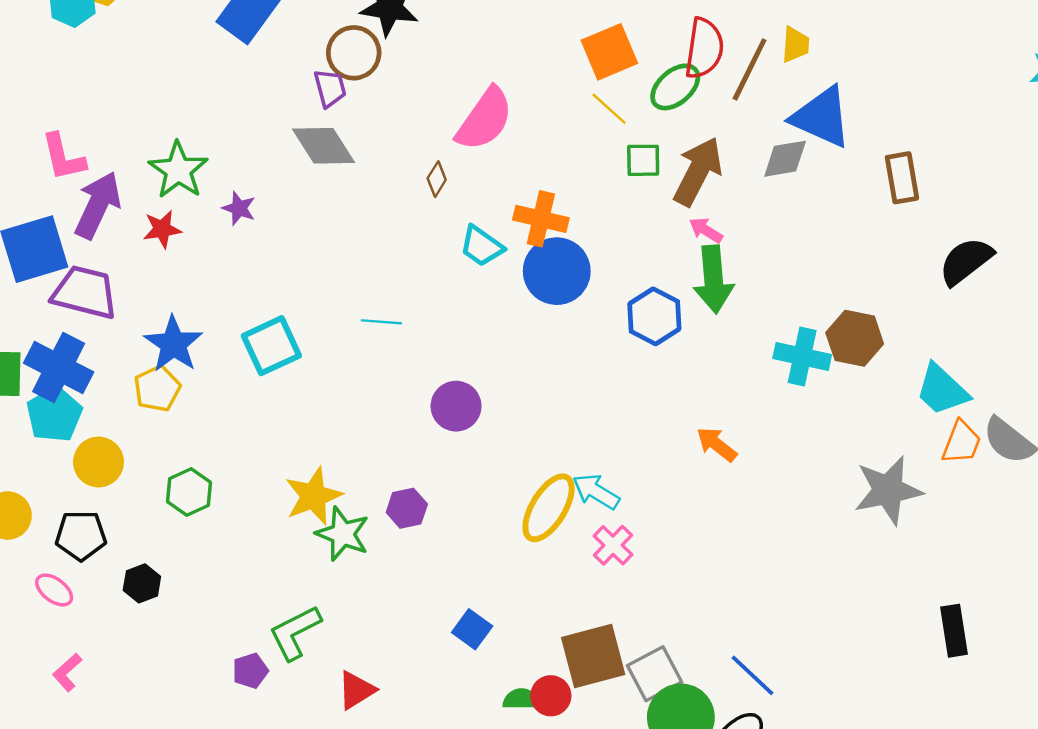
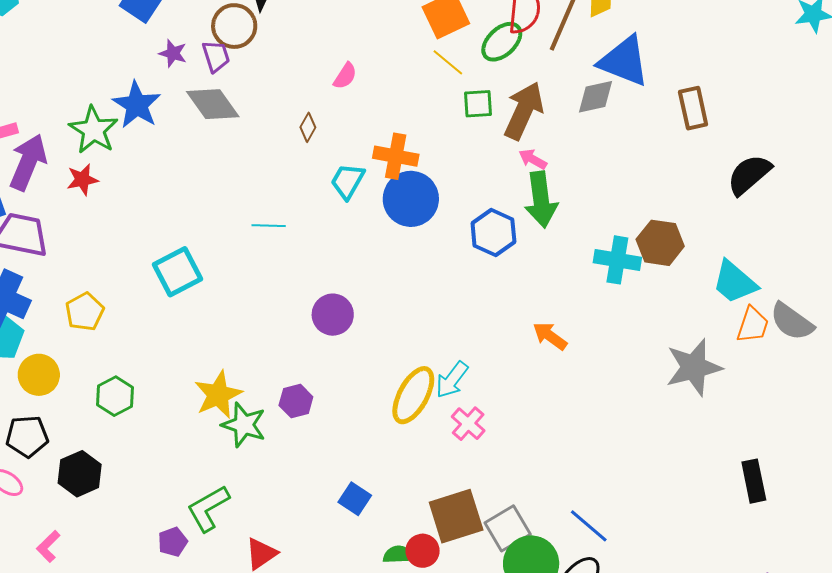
pink semicircle: (485, 119) -> (345, 76), size x0.5
purple star: (239, 208) -> (173, 53), moved
cyan trapezoid: (481, 246) -> (348, 181), turned 87
cyan line: (381, 322) -> (269, 226), moved
blue star: (173, 344) -> (137, 105), moved
cyan arrow: (596, 492) -> (452, 380), turned -81
black hexagon: (142, 583) -> (80, 474), size x1.4
pink L-shape: (67, 672) -> (48, 546), moved

